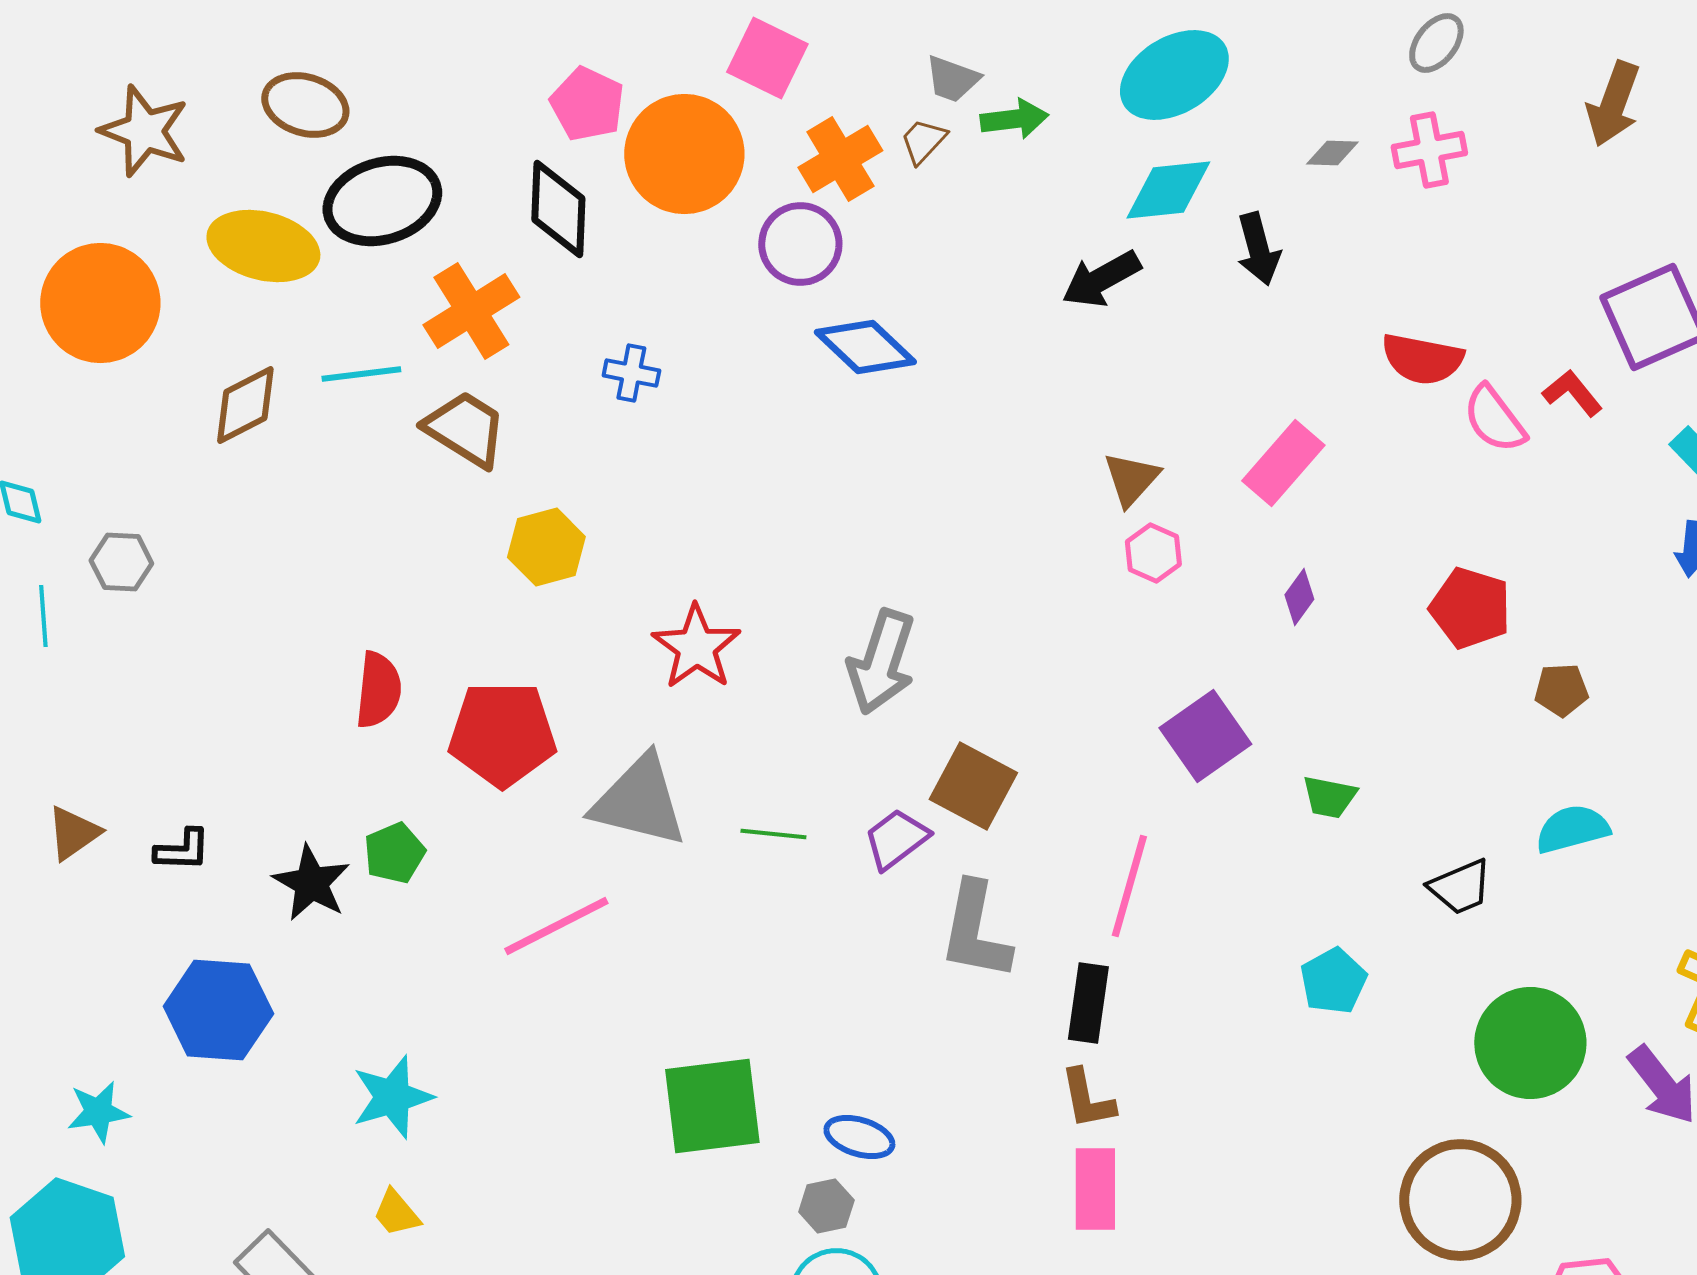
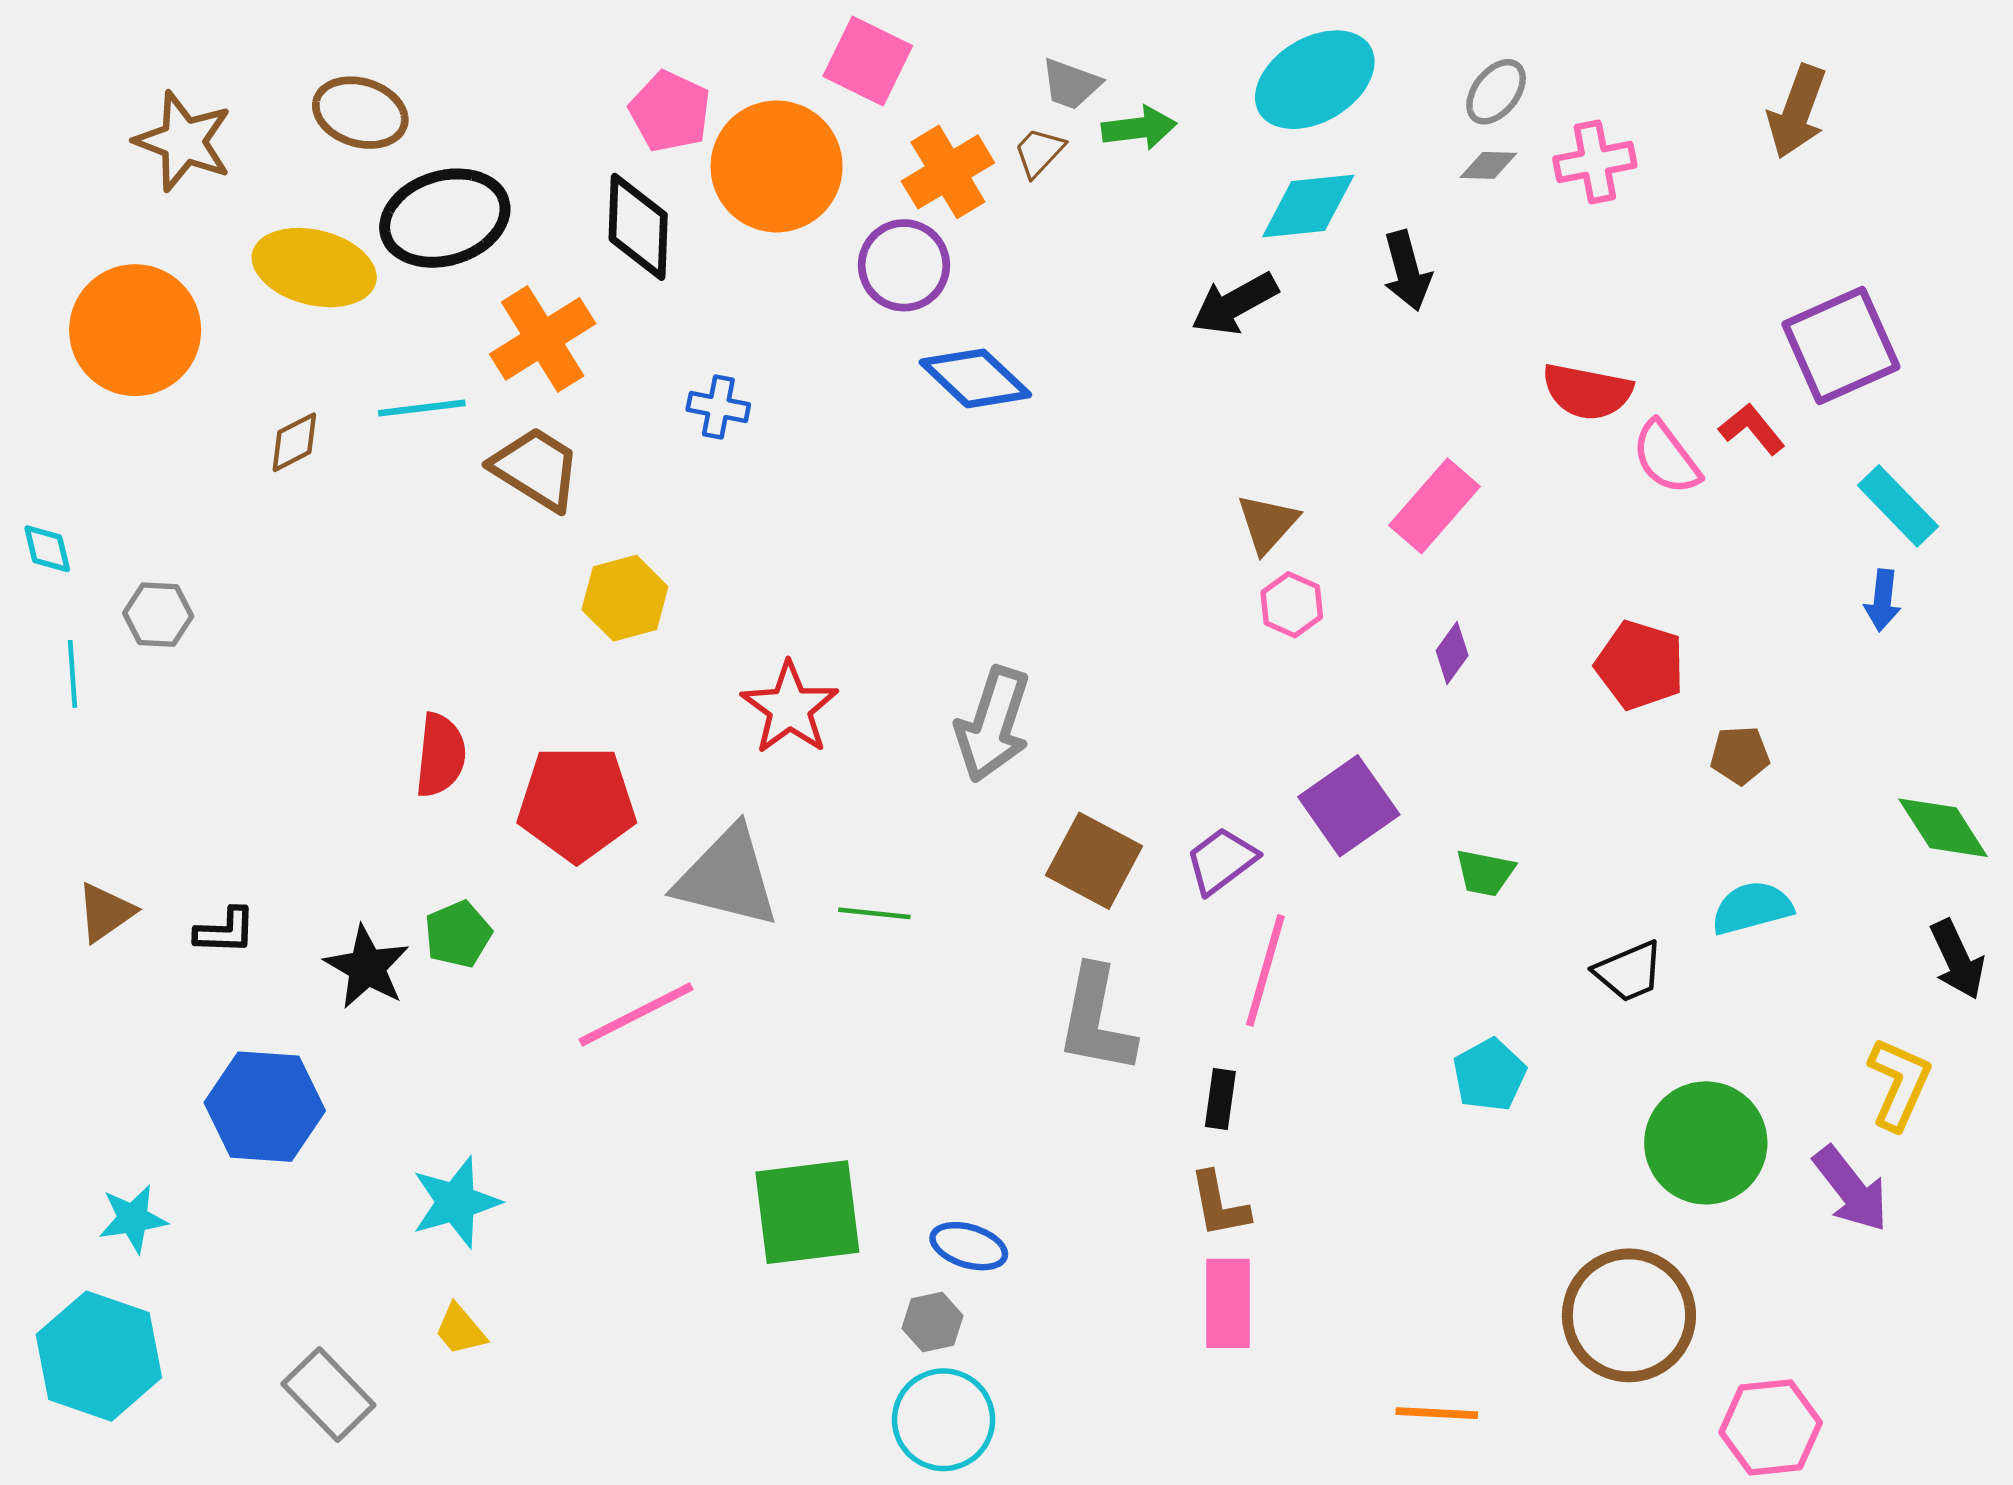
gray ellipse: (1436, 43) -> (1496, 92), moved
brown diamond: (245, 405) -> (294, 442), size x0.7
purple trapezoid: (896, 839) -> (1221, 861), moved
black rectangle: (1088, 1003) -> (1220, 1099), size x0.7

